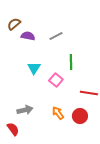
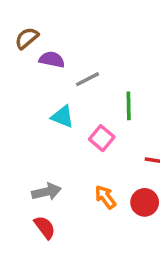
gray line: (56, 36) -> (87, 79), moved
cyan triangle: (34, 68) -> (62, 117), turned -40
red semicircle: (13, 129) -> (45, 227), moved

